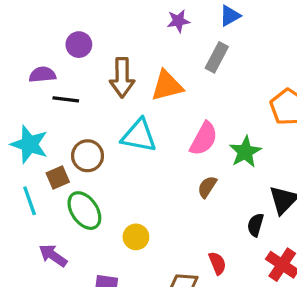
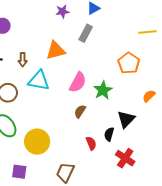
brown arrow: (122, 78) -> (23, 60), moved, size x0.6
yellow circle: (136, 237) -> (37, 142), size x1.6
red semicircle: (217, 263) -> (91, 143), moved

